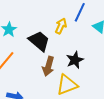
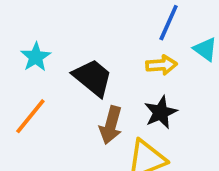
yellow arrow: (61, 26) -> (161, 65), moved, turned 63

